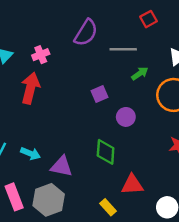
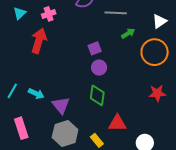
purple circle: (126, 117) -> (99, 67), moved
purple triangle: (62, 166) -> (61, 105), turned 36
gray hexagon: (49, 200) -> (65, 134), moved

